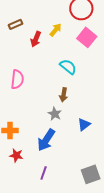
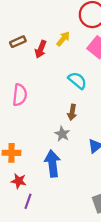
brown rectangle: (16, 24) -> (18, 42), moved
blue arrow: (46, 140) -> (52, 164), turned 140
purple line: (44, 173) -> (28, 201), moved

